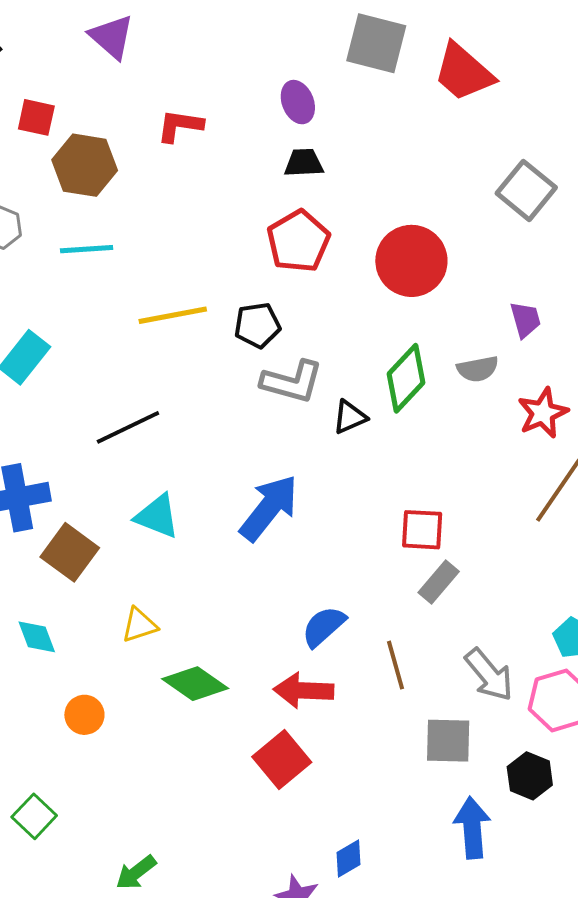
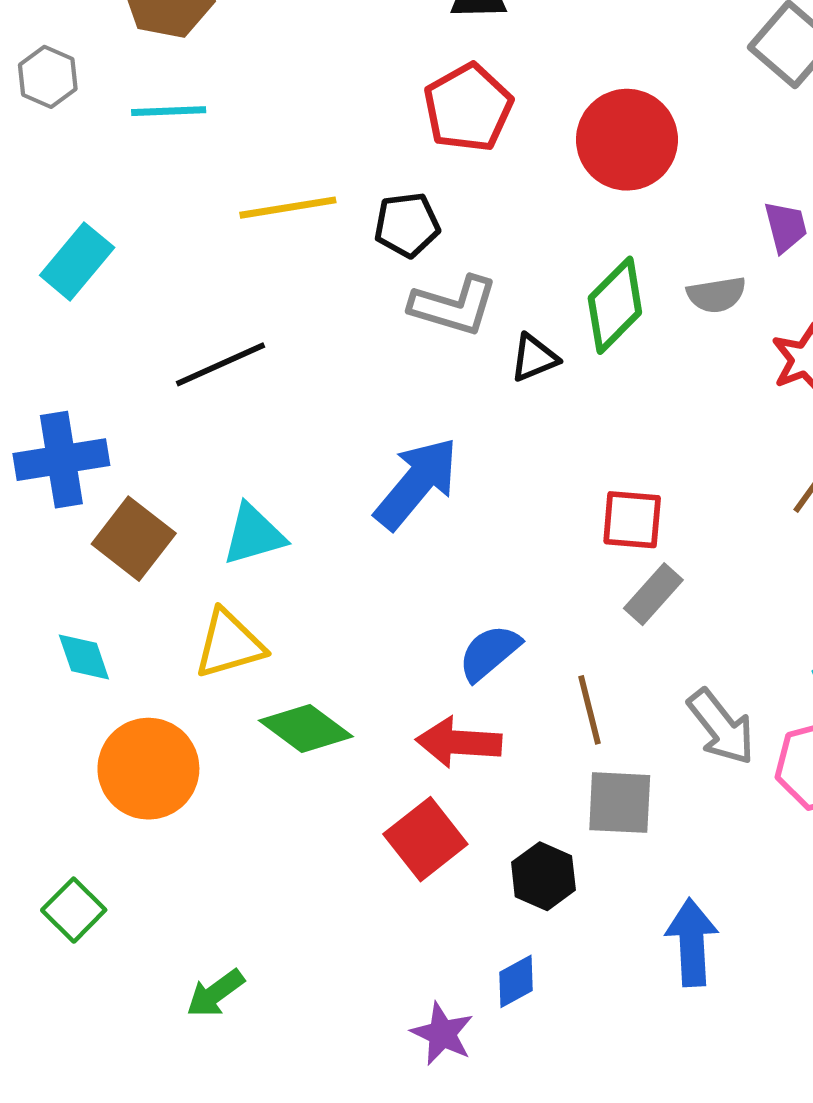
cyan triangle: (157, 516) -> (254, 535), moved, turned -39
yellow triangle: (139, 625) -> (229, 644), size x1.4
orange circle: (84, 715) -> (148, 769), size x1.8
gray square: (448, 741) -> (620, 803), moved
black hexagon: (530, 776) -> (543, 876), moved

